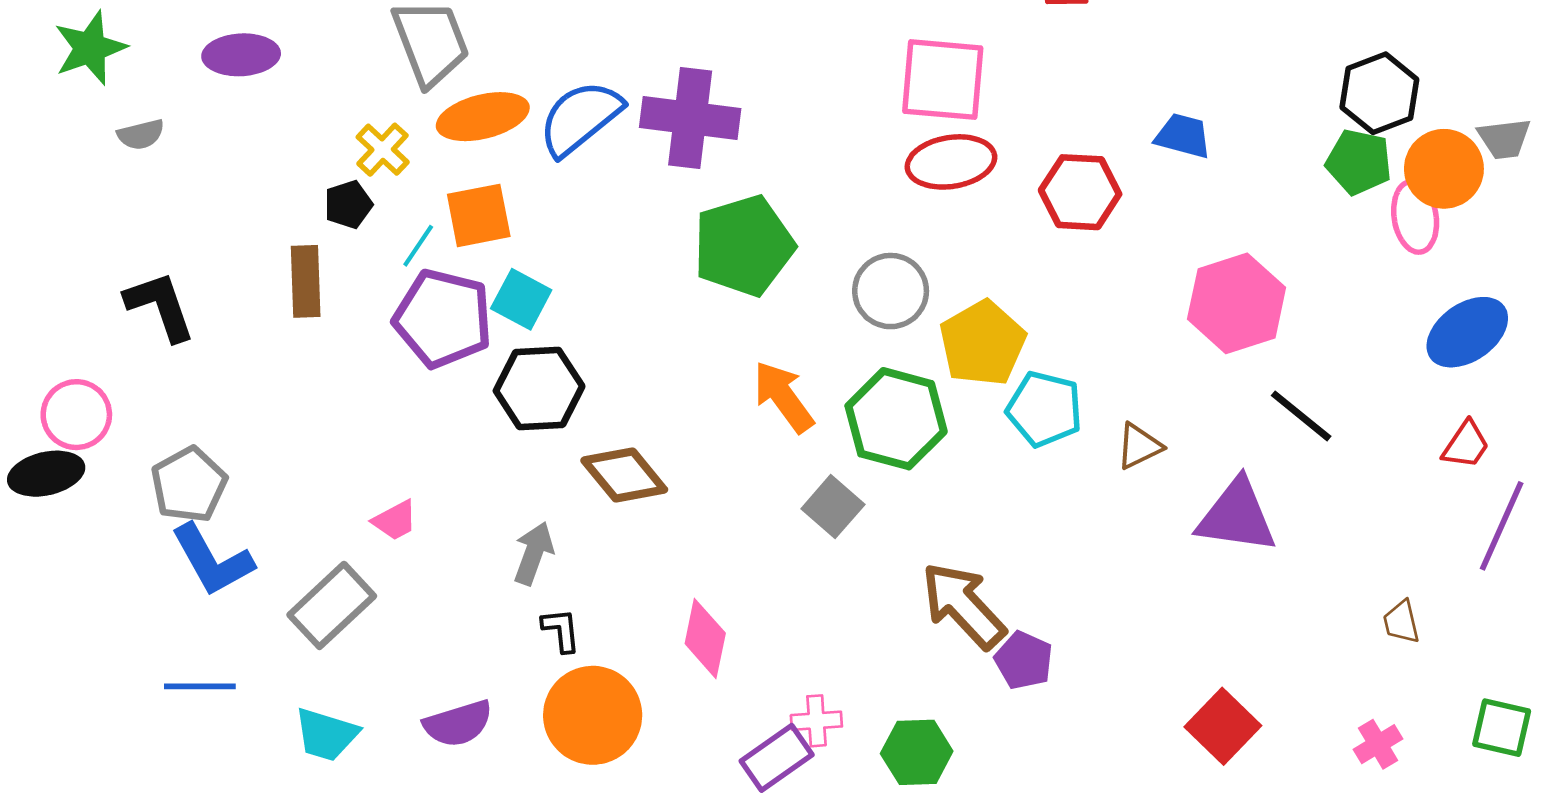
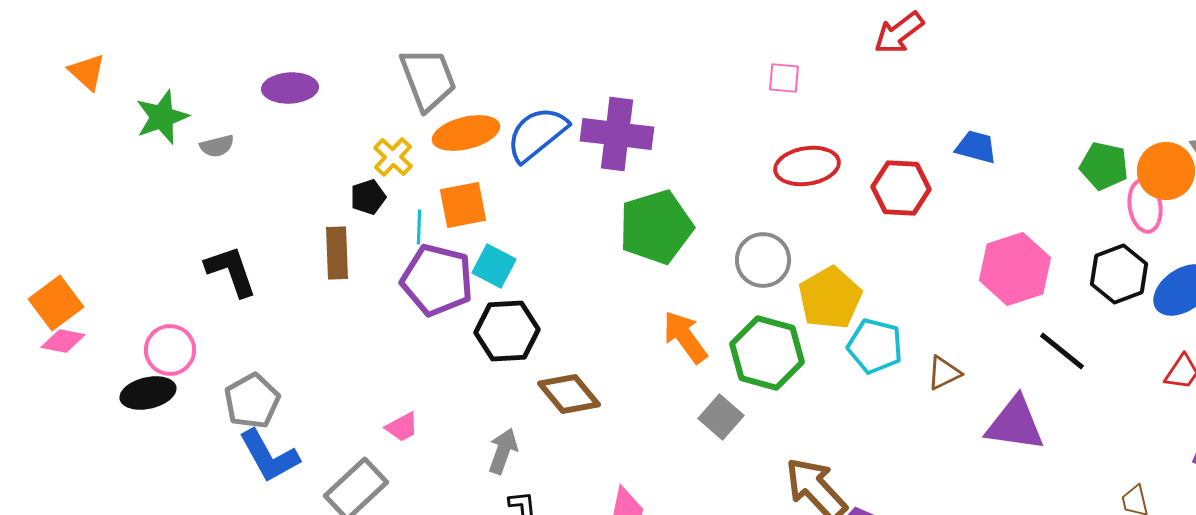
green star: (90, 48) -> (162, 117), moved
pink square: (943, 80) -> (784, 78), moved, size x0.5
black hexagon: (1379, 93) -> (1119, 274), moved
cyan line: (418, 246) -> (419, 227), turned -32

